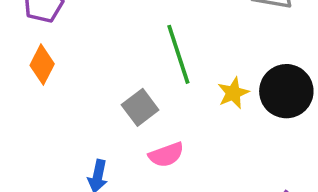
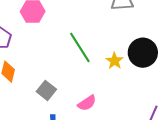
gray square: (140, 107) -> (46, 90), moved

